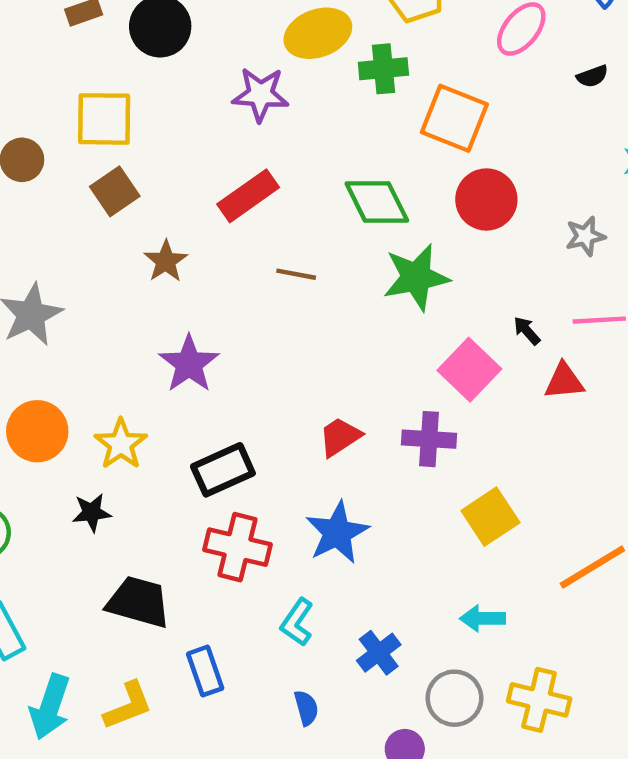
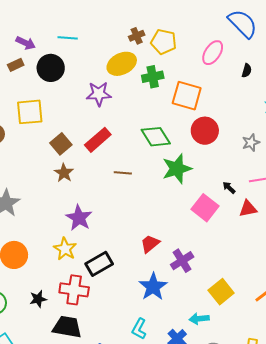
black semicircle: (592, 76) -> (247, 71), turned -48
brown square: (115, 191) -> (61, 144), moved
purple cross: (429, 439) -> (182, 261), moved, turned -30
yellow star: (121, 444) -> (65, 249), moved
black star: (92, 512) -> (38, 299), moved
yellow square: (490, 517) -> (221, 292), moved
red cross: (238, 547) -> (74, 290), moved
cyan arrow: (483, 618) -> (199, 319), moved

